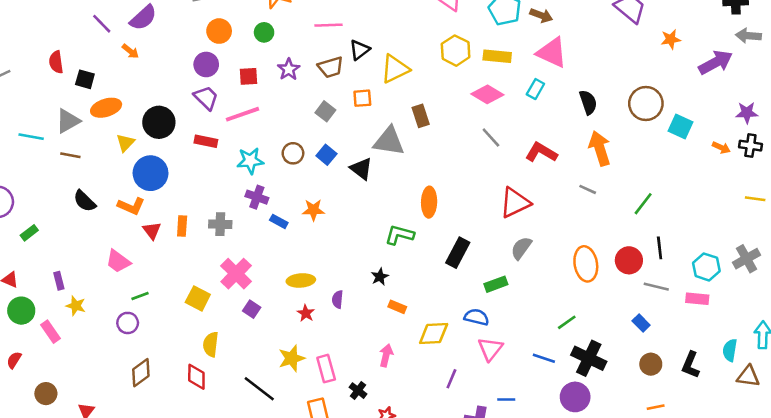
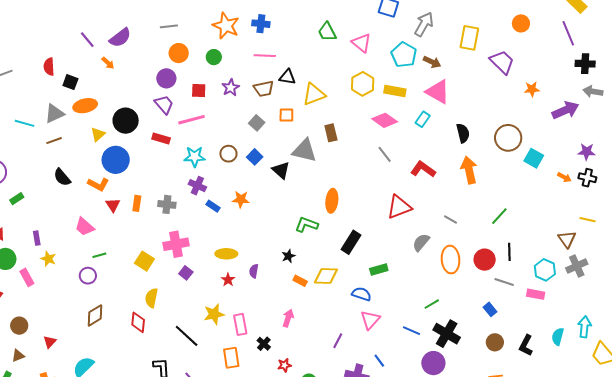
black triangle: (359, 50) -> (287, 77), turned 42
brown line: (70, 155) -> (54, 141), turned -35
gray line: (588, 189) -> (450, 220), moved
gray semicircle: (521, 248) -> (421, 242), moved
pink cross: (236, 274) -> (176, 244), turned 30
yellow diamond: (434, 333) -> (326, 276), moved
brown triangle: (748, 376) -> (567, 239), moved, turned 42
blue line: (506, 400) -> (379, 361), turned 48

